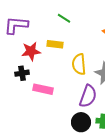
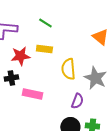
green line: (64, 18) -> (45, 23), moved
purple semicircle: (88, 96) -> (77, 101), size x0.7

